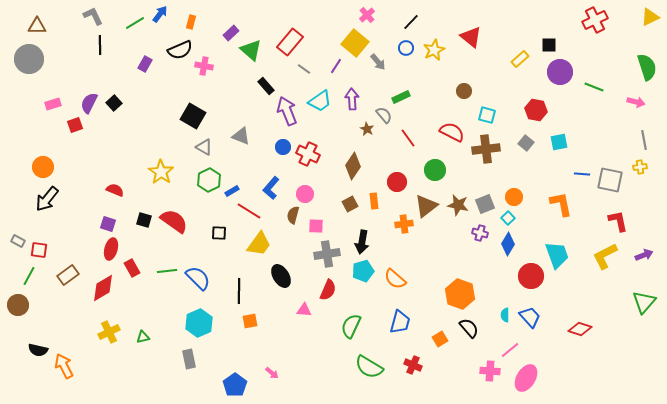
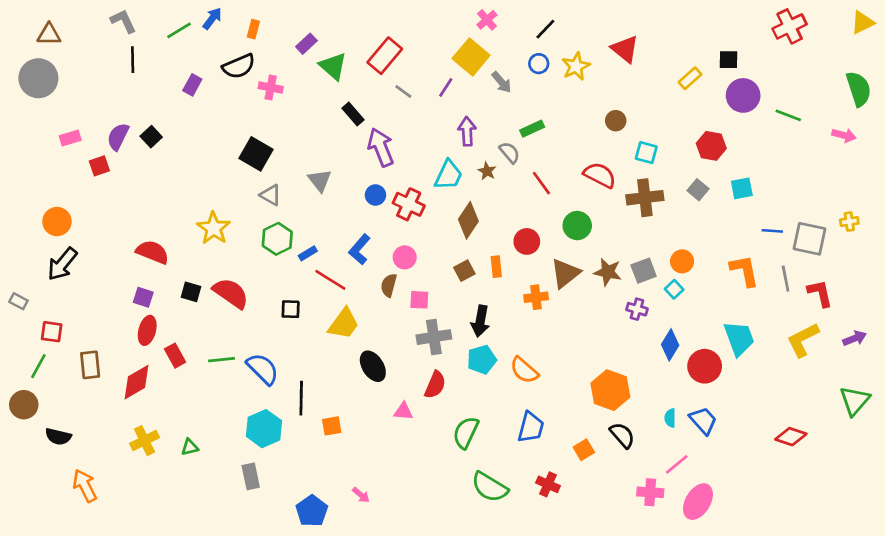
cyan trapezoid: (320, 101) -> (448, 175), moved, turned -30
gray triangle: (241, 136) -> (320, 180), turned 30
gray line: (644, 140) -> (786, 279), moved
red semicircle: (115, 190) -> (153, 252), size x1.4
gray rectangle: (18, 241) -> (18, 301), moved
blue diamond: (508, 244) -> (670, 345), moved
brown rectangle: (68, 275) -> (90, 365), turned -60
black line: (239, 291) -> (301, 398), moved
red diamond: (580, 329) -> (791, 437), moved
black semicircle: (38, 350) -> (58, 437), moved

